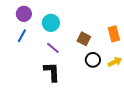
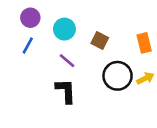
brown square: (84, 39) -> (100, 40), moved
black circle: (93, 60) -> (118, 76), size x1.5

